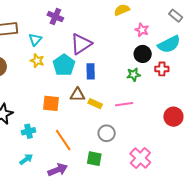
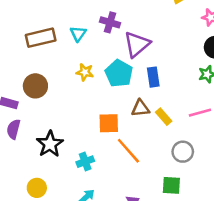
purple cross: (55, 17) -> (110, 22), moved
cyan triangle: (35, 40) -> (78, 34), moved
yellow rectangle: (95, 104) -> (164, 117), turned 32
orange line: (63, 140) -> (128, 151), moved

